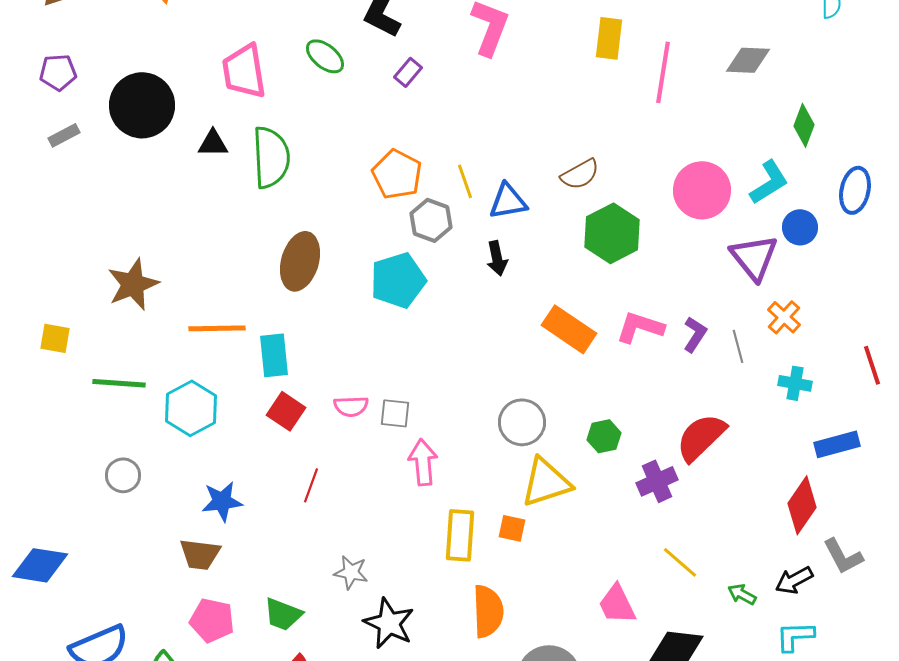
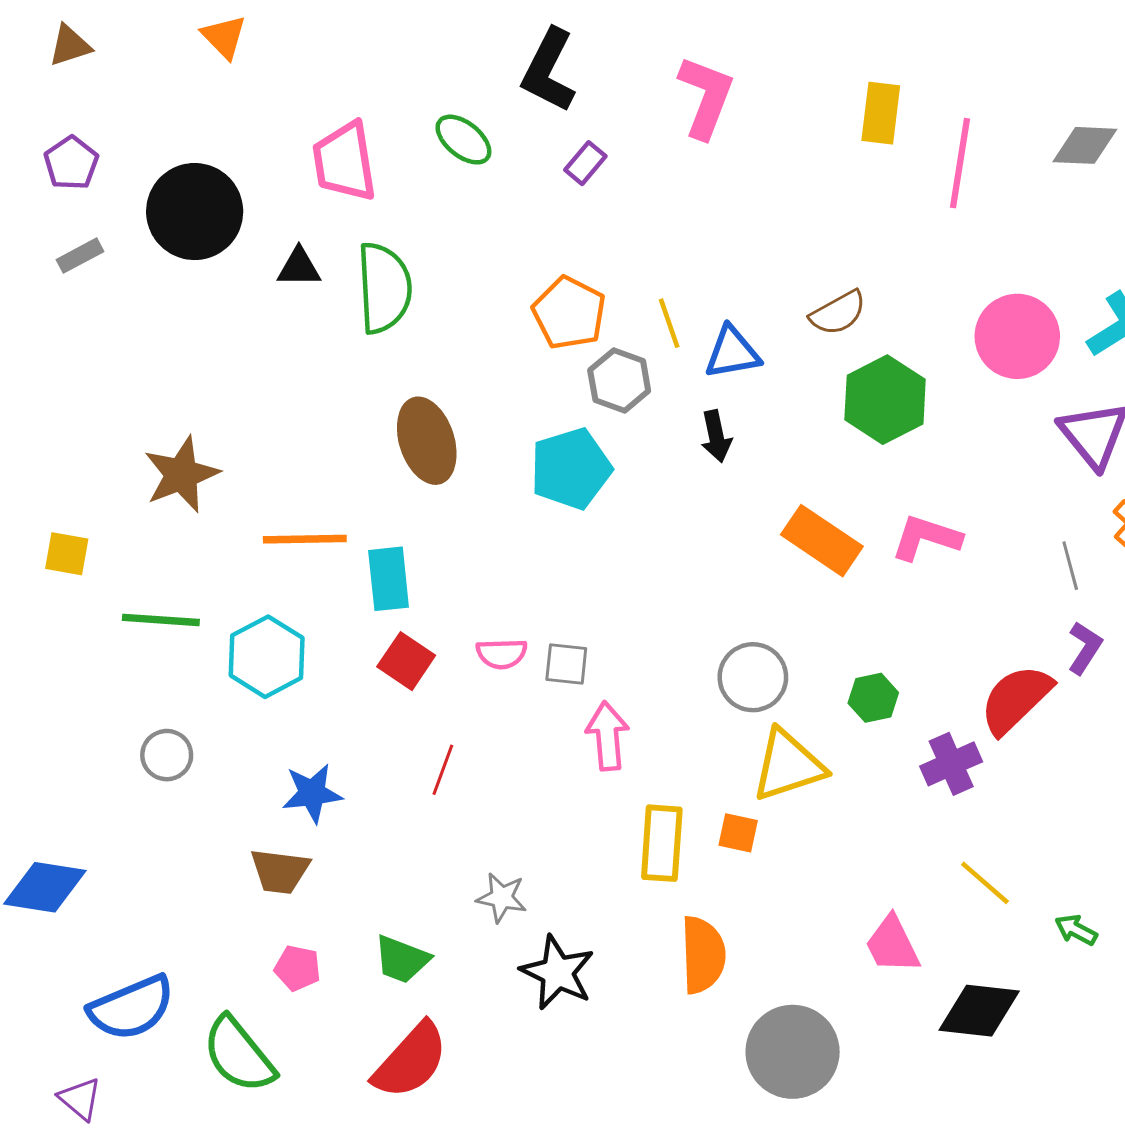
purple pentagon: (58, 72) -> (71, 163), turned -30
brown ellipse: (300, 261) -> (427, 441), turned -34
purple L-shape: (695, 334) -> (1085, 648), moved
pink pentagon: (212, 620) -> (297, 968), size x0.7

